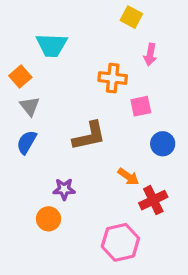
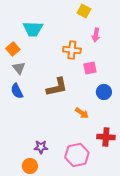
blue semicircle: (27, 142) -> (17, 91), turned -56
purple star: (64, 189) -> (41, 147), moved
red cross: (153, 200) -> (106, 137), moved, turned 30
orange circle: (48, 219) -> (30, 166), moved

